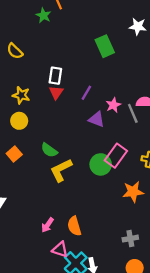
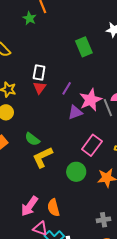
pink star: (113, 105) -> (91, 100), size x1.6
purple triangle: (96, 119) -> (75, 112), turned -42
green circle: (101, 164) -> (76, 172), moved
pink arrow: (48, 225) -> (29, 206), size x1.5

